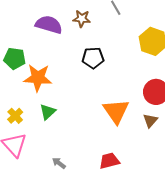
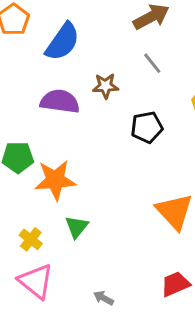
black pentagon: (93, 58) -> (147, 127), moved

